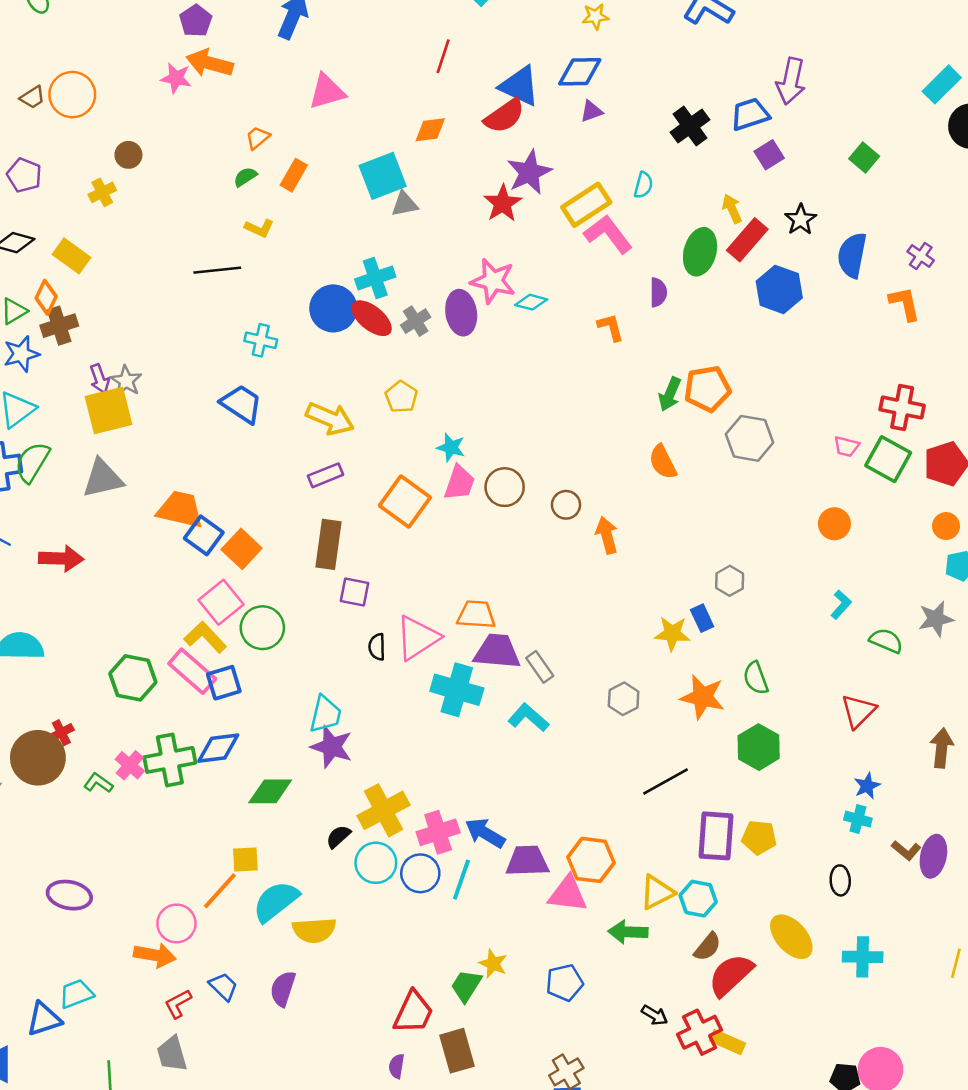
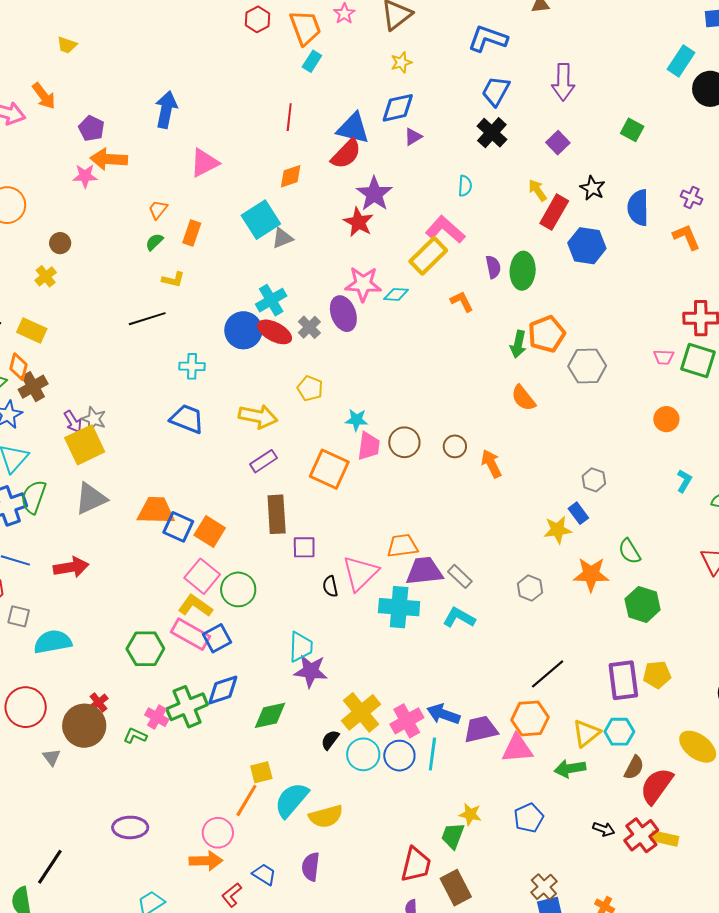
blue trapezoid: (750, 114) -> (496, 91), moved, turned -32
yellow rectangle: (586, 205) -> (428, 256), moved
green ellipse: (700, 252) -> (523, 271), moved
black line: (665, 781) -> (548, 674), moved

